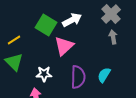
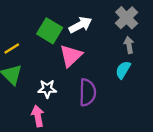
cyan semicircle: (104, 75) -> (123, 70), moved

